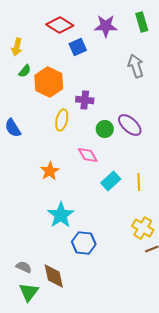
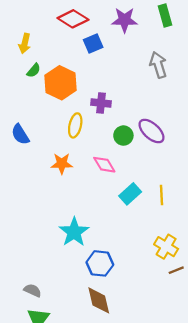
orange star: (50, 171) -> (62, 164), moved, turned 30
brown diamond: (54, 276) -> (99, 300), moved

